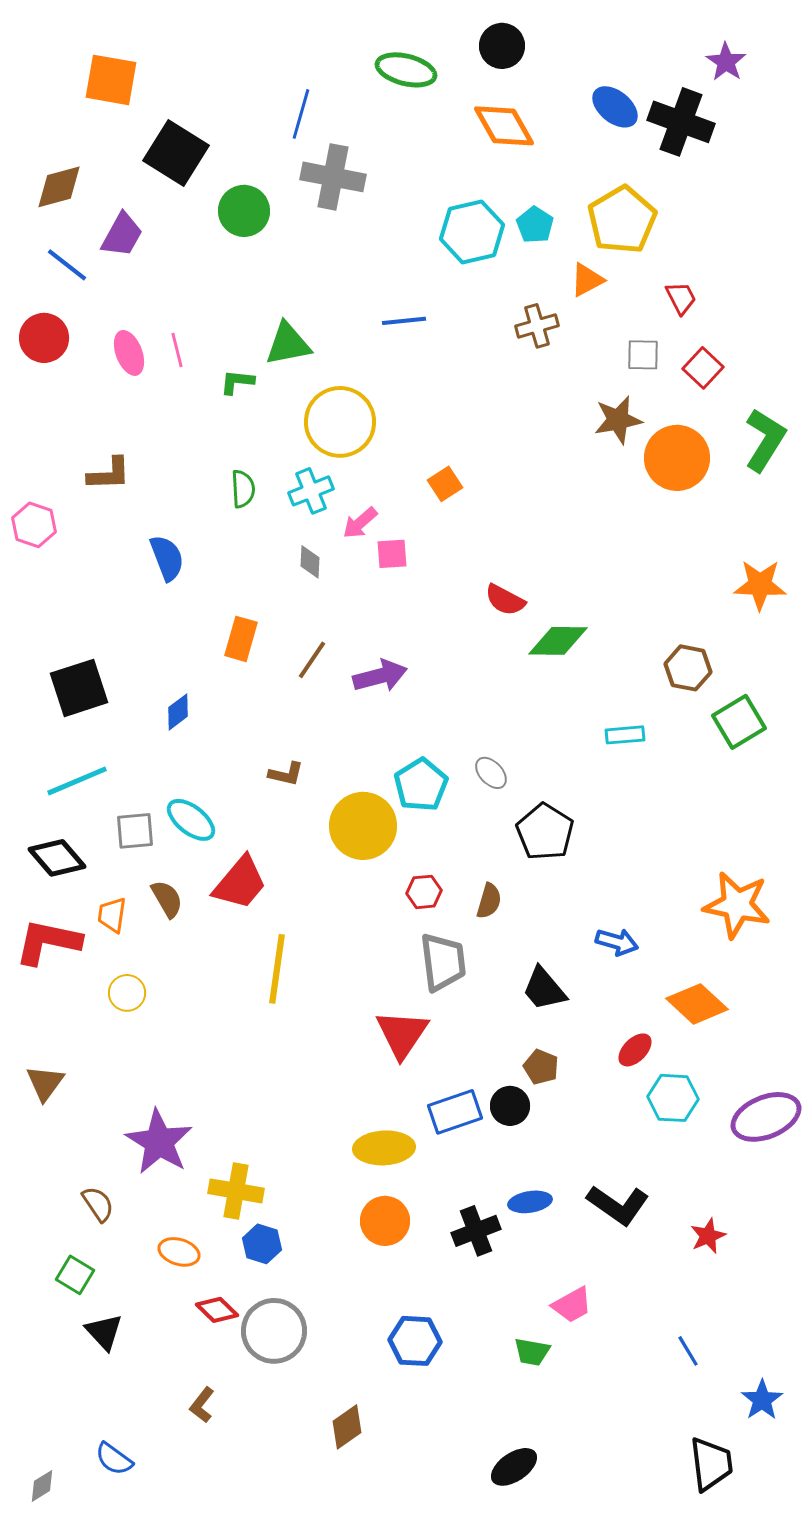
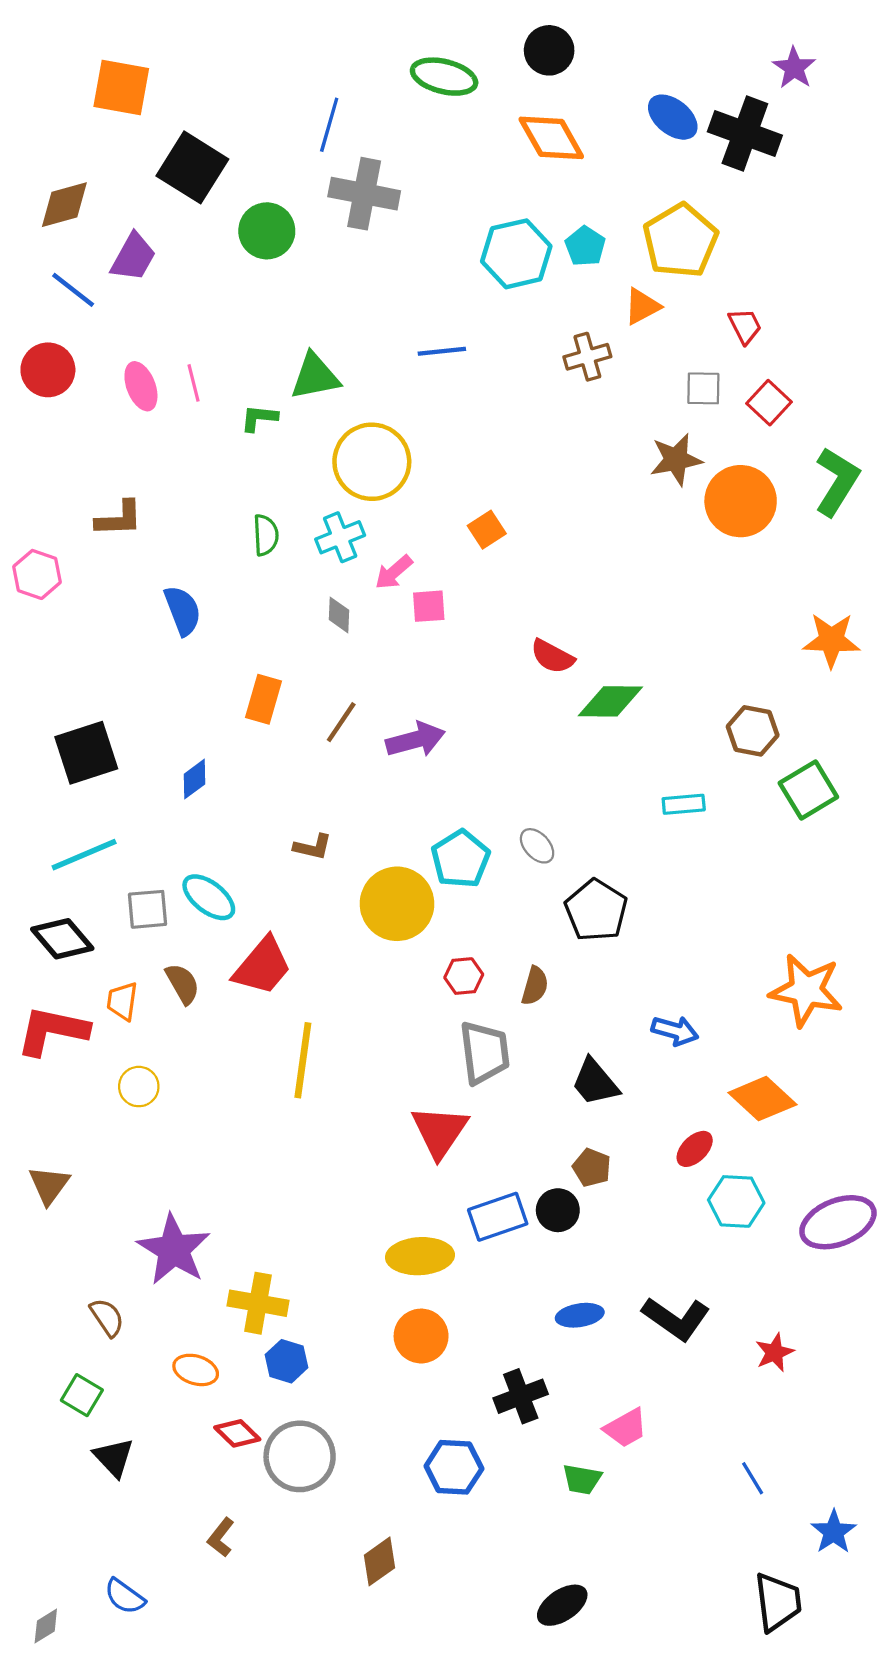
black cross: (476, 1231) -> (521, 1396), moved

